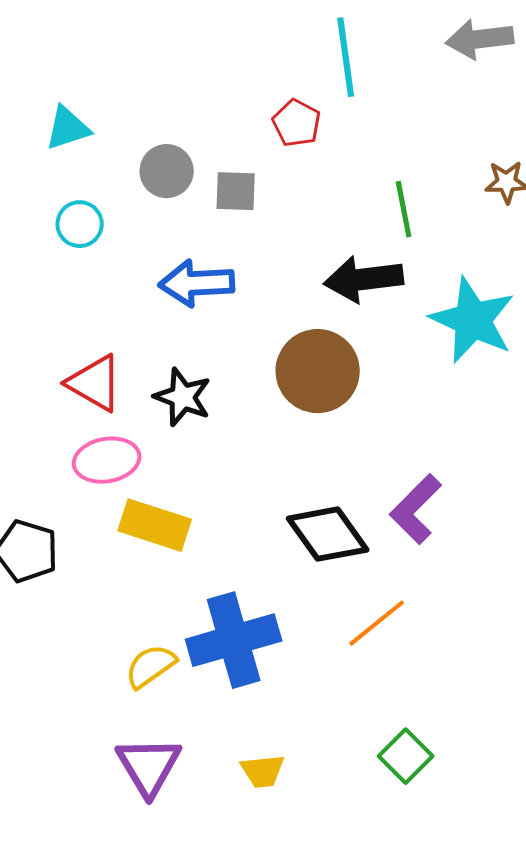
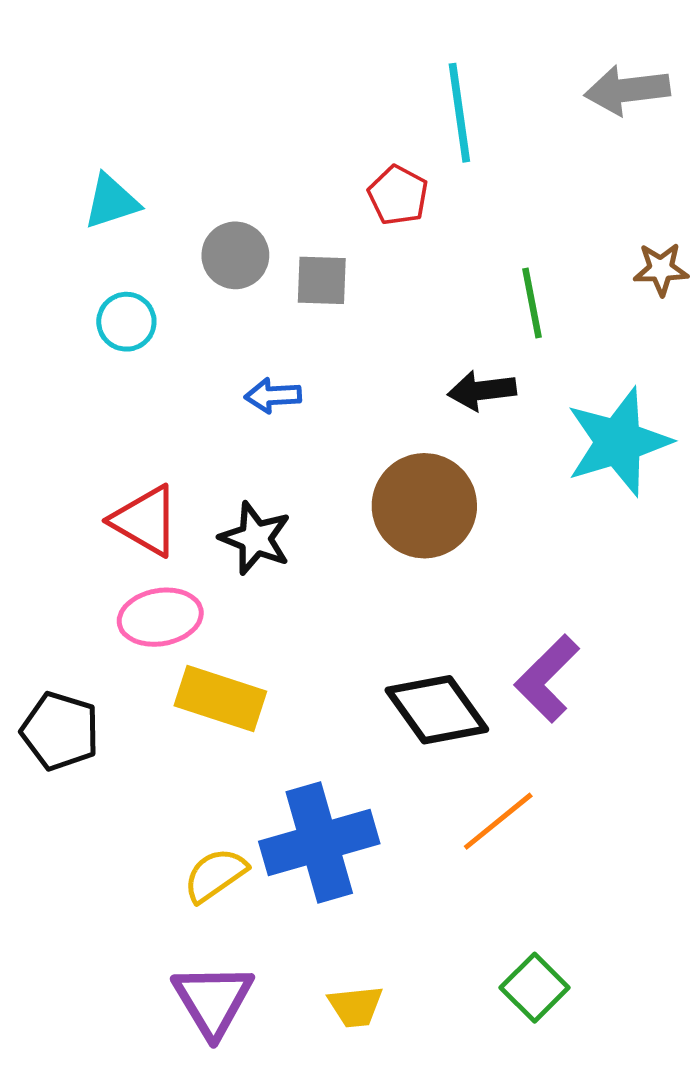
black arrow: (364, 279) -> (482, 391), size x0.7
blue arrow: (197, 283) -> (273, 396), size x0.6
cyan star: (473, 320) -> (618, 442), turned 30

